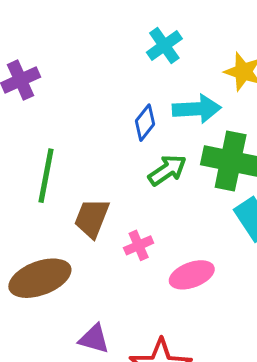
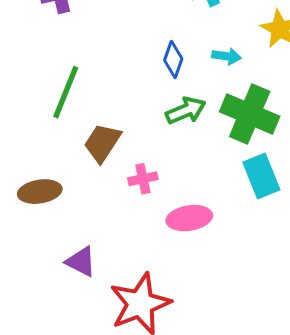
cyan arrow: (197, 109) -> (227, 56), size x0.6
blue diamond: (145, 123) -> (173, 60), turned -30
brown ellipse: (40, 278) -> (40, 192), size x0.7

